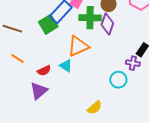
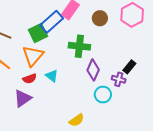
green cross: (90, 18) -> (79, 46), moved
purple diamond: (107, 24) -> (93, 70), moved
orange triangle: (78, 46) -> (33, 56), moved, turned -30

